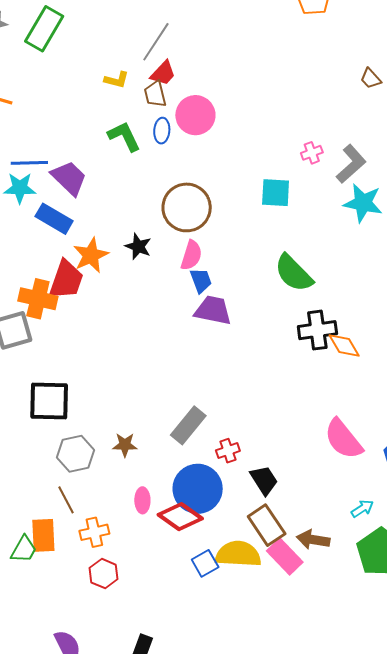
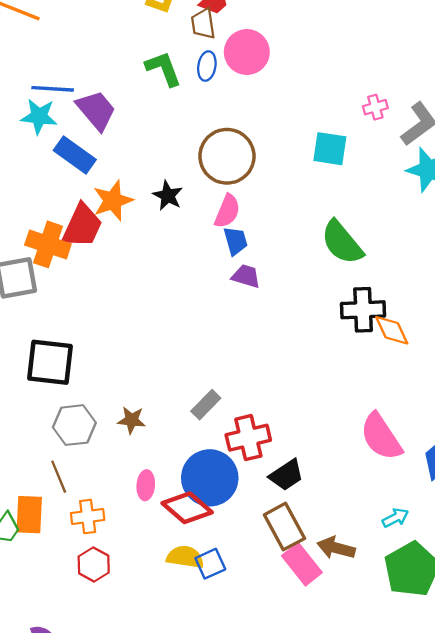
purple trapezoid: (213, 310) -> (246, 276), size x0.7
gray rectangle: (188, 425) -> (206, 405), size x0.7
red cross: (228, 451) -> (248, 438), size x1.6
black trapezoid: (264, 480) -> (286, 475), turned 84
yellow semicircle: (238, 554) -> (185, 557), moved, size x0.7

